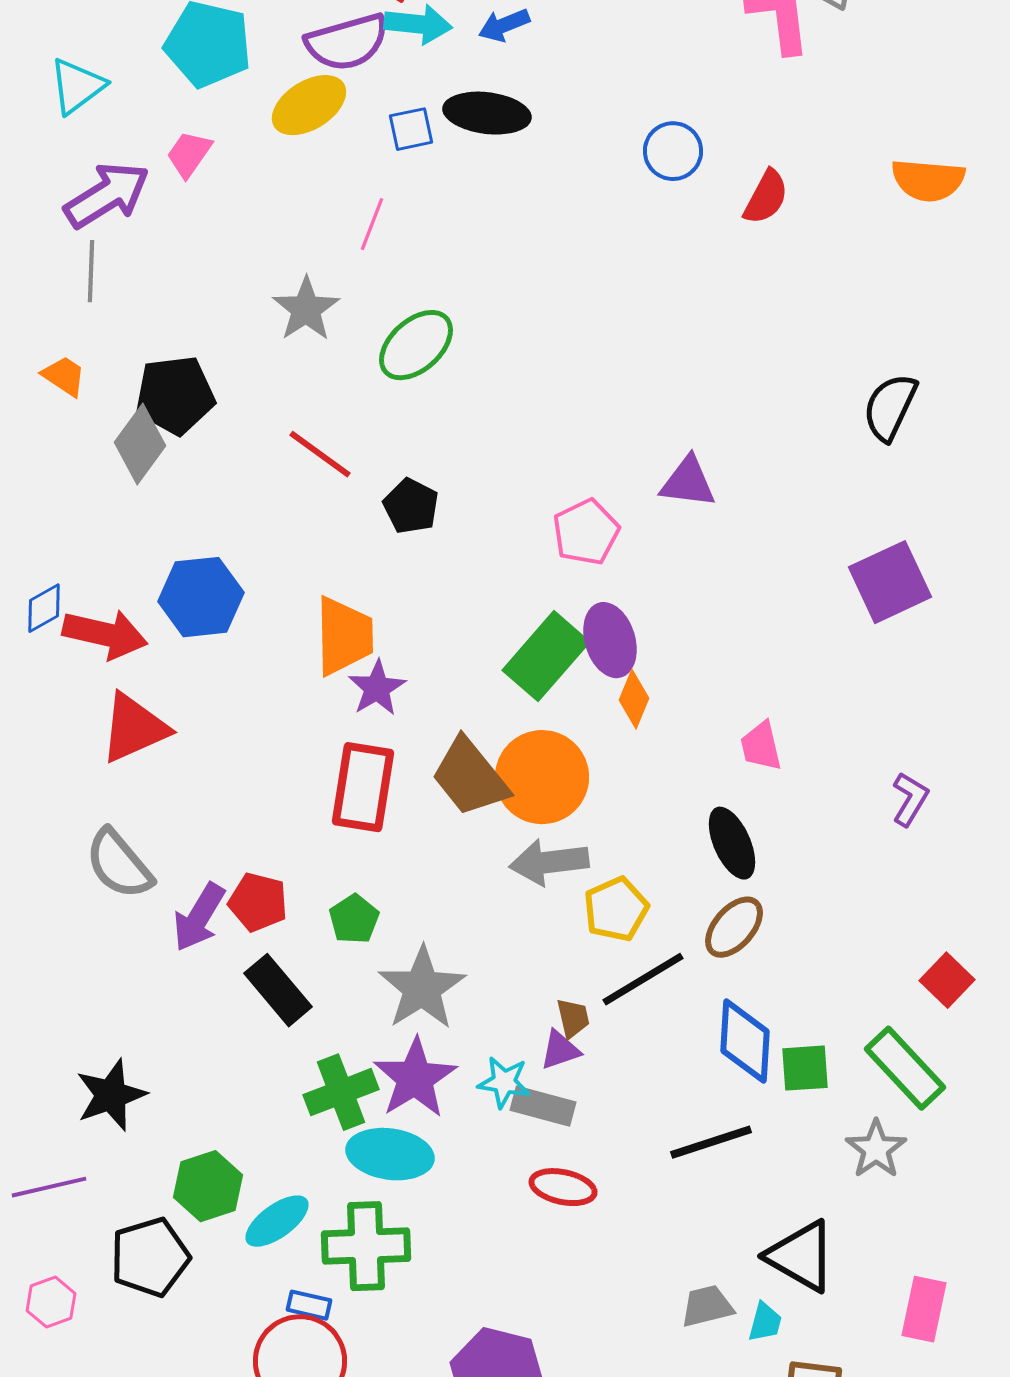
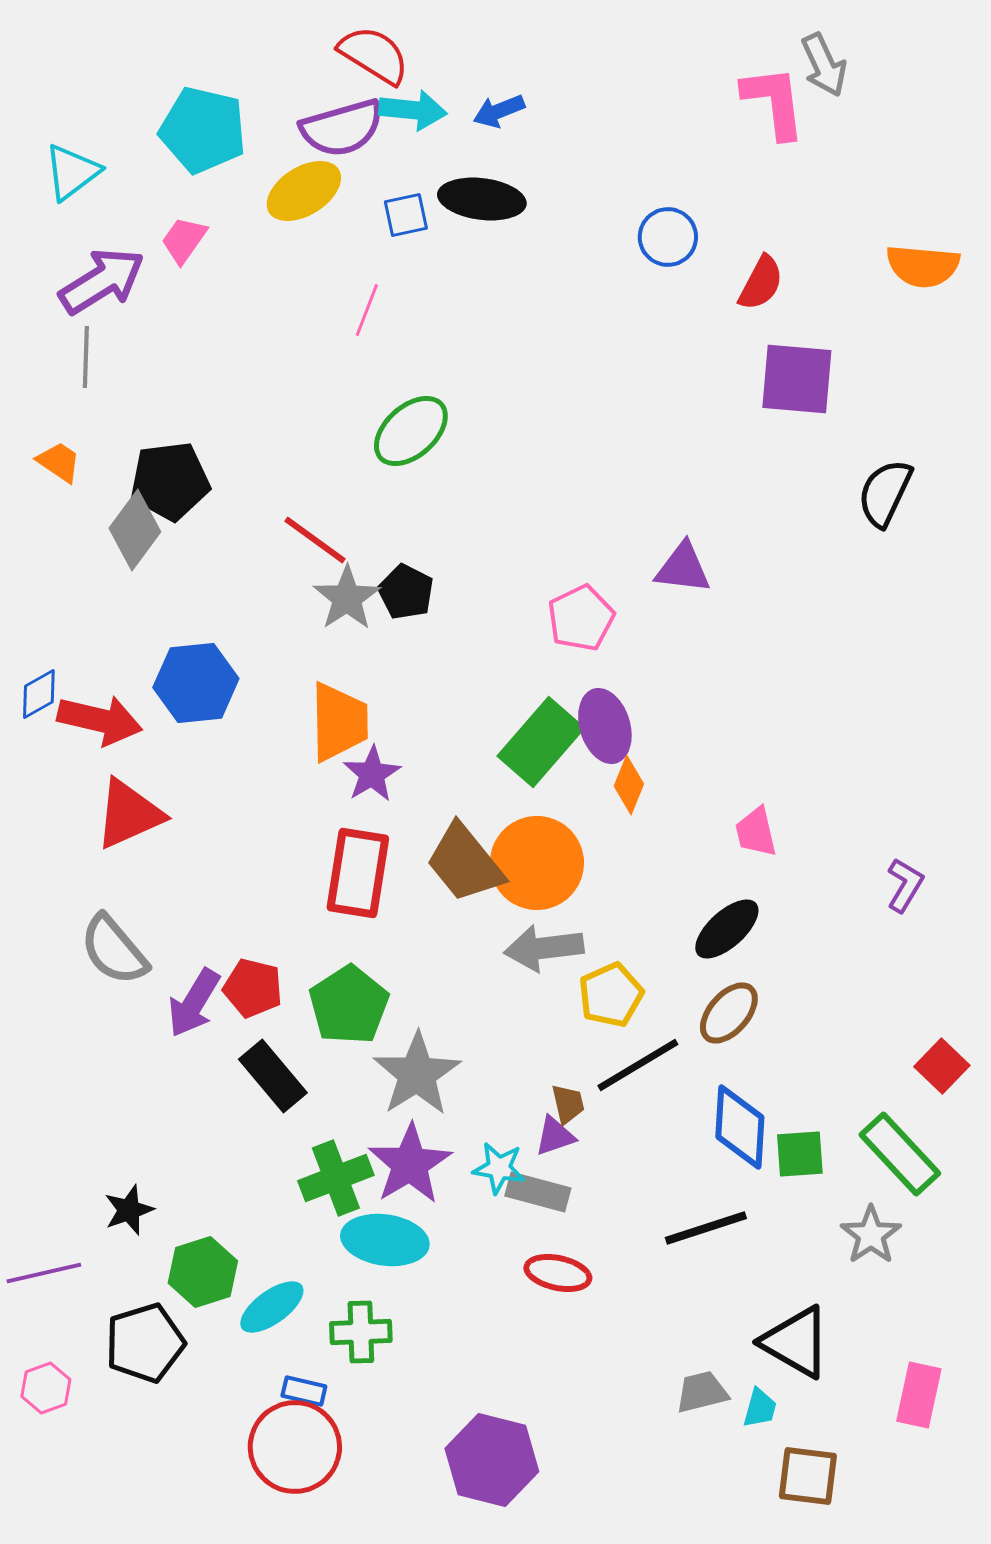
gray star: (306, 309) -> (347, 598), moved
purple square: (890, 582) -> (797, 379), moved, turned 30
black ellipse: (732, 843) -> (727, 929), turned 72
green pentagon: (354, 919) -> (349, 1005), size x1.6
black star: (111, 1095) -> (129, 1210), moved, size x0.7
green cross: (366, 1246) -> (361, 1332), size x0.7

